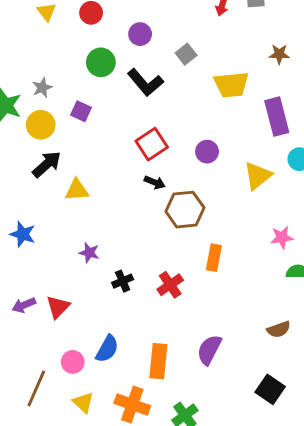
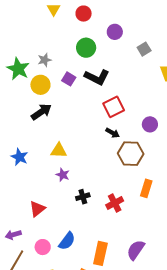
black L-shape: (145, 82) -> (97, 77), moved, turned -30
purple circle: (207, 152) -> (150, 124), moved
yellow triangle: (77, 190) -> (59, 151), moved
purple arrow: (24, 305) -> (13, 235), moved

